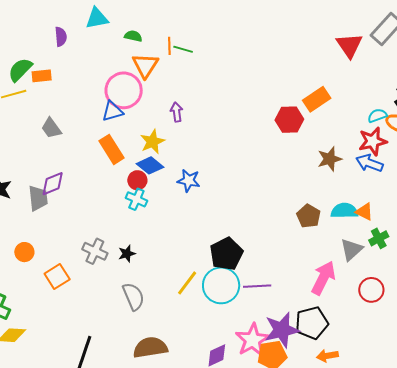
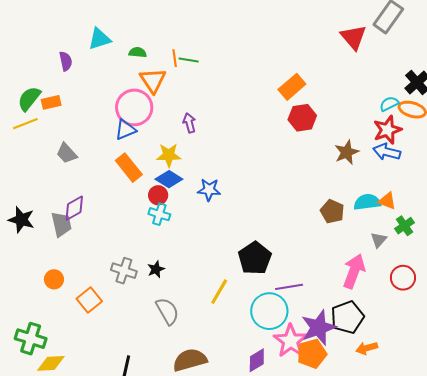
orange rectangle: (317, 99) -> (292, 87), moved
yellow star: (152, 142) -> (169, 155), turned 30
gray triangle: (351, 250) -> (379, 240), size x0.7
cyan circle: (221, 285) -> (269, 311), moved

